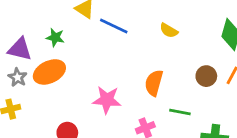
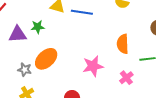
green star: (55, 37) -> (38, 27), moved
purple triangle: (20, 49) -> (18, 34), moved

